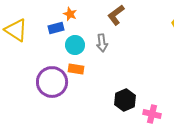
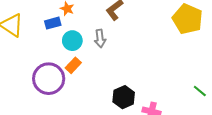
orange rectangle: (76, 69) -> (73, 65), turned -56

